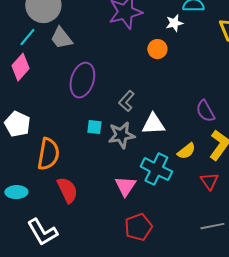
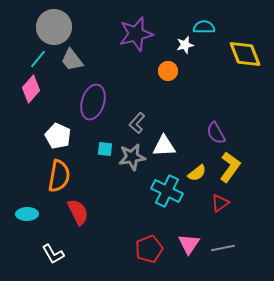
white pentagon: (17, 124) -> (58, 136), moved
red triangle: (209, 181) -> (220, 203), turned 30
pink triangle: (125, 186) -> (189, 244), moved
white L-shape: (42, 232) -> (53, 254), size x0.7

